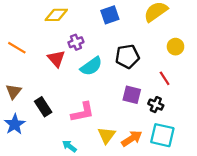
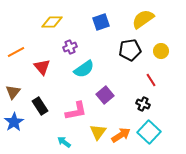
orange line: (17, 48) -> (16, 52), turned -60
black pentagon: (127, 56) -> (130, 50), moved
red triangle: (56, 59) -> (42, 67), moved
purple square: (132, 95) -> (105, 95), moved, turned 36
cyan square: (162, 135) -> (149, 132), turned 30

